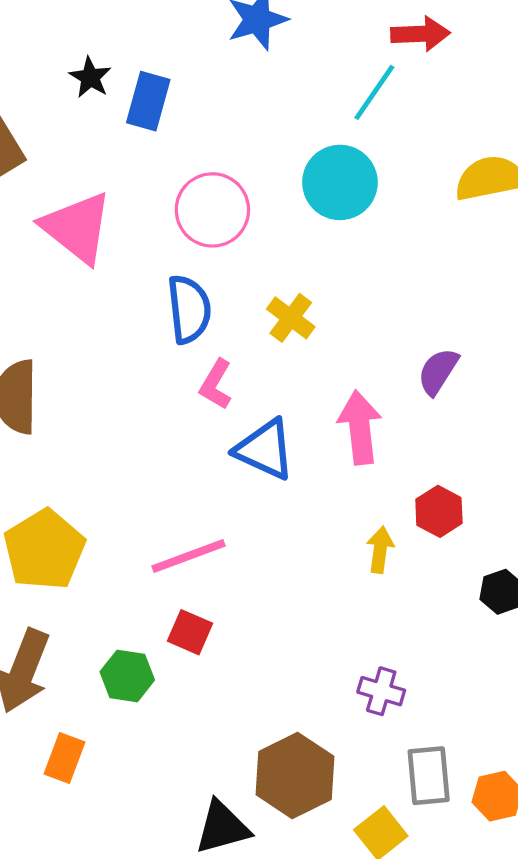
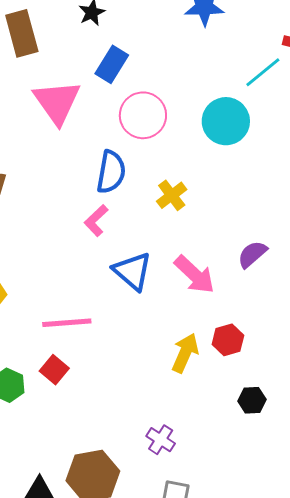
blue rectangle: (148, 101) -> (112, 64), moved
pink L-shape: (216, 384) -> (96, 221), moved
pink arrow: (360, 427) -> (194, 275), turned 123
yellow arrow: (380, 550) -> (185, 353), size x1.4

